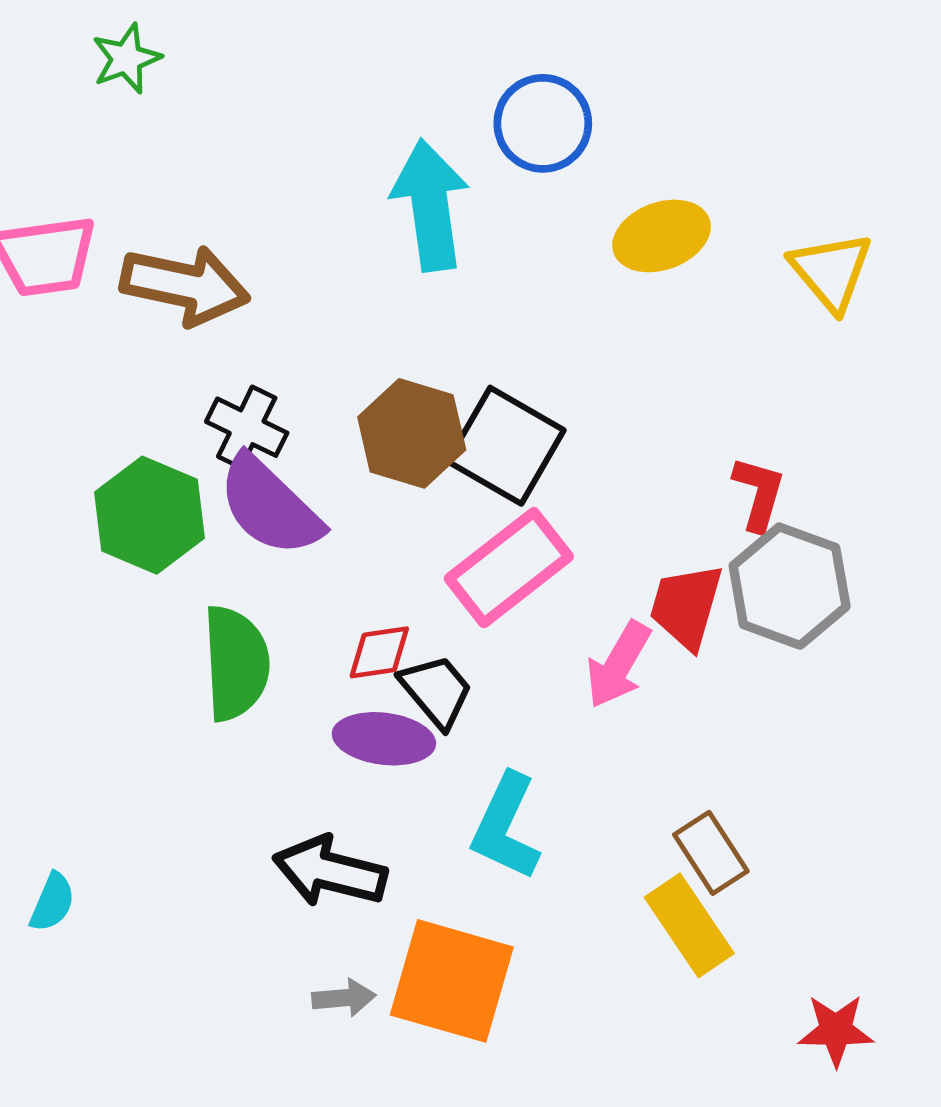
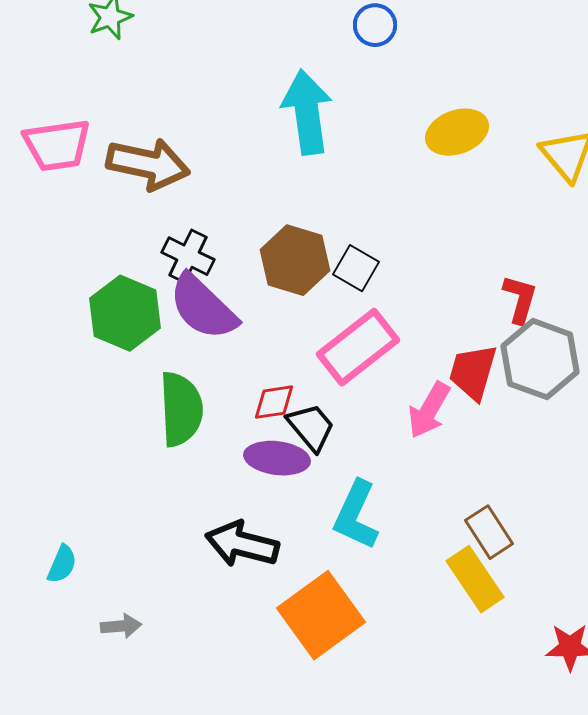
blue circle: (543, 123) -> (375, 25), moved, size x0.7
black square: (506, 446) -> (356, 268), size x0.6
orange square: (452, 981) -> (321, 615), turned 38
gray arrow: (344, 998) -> (121, 626), moved

